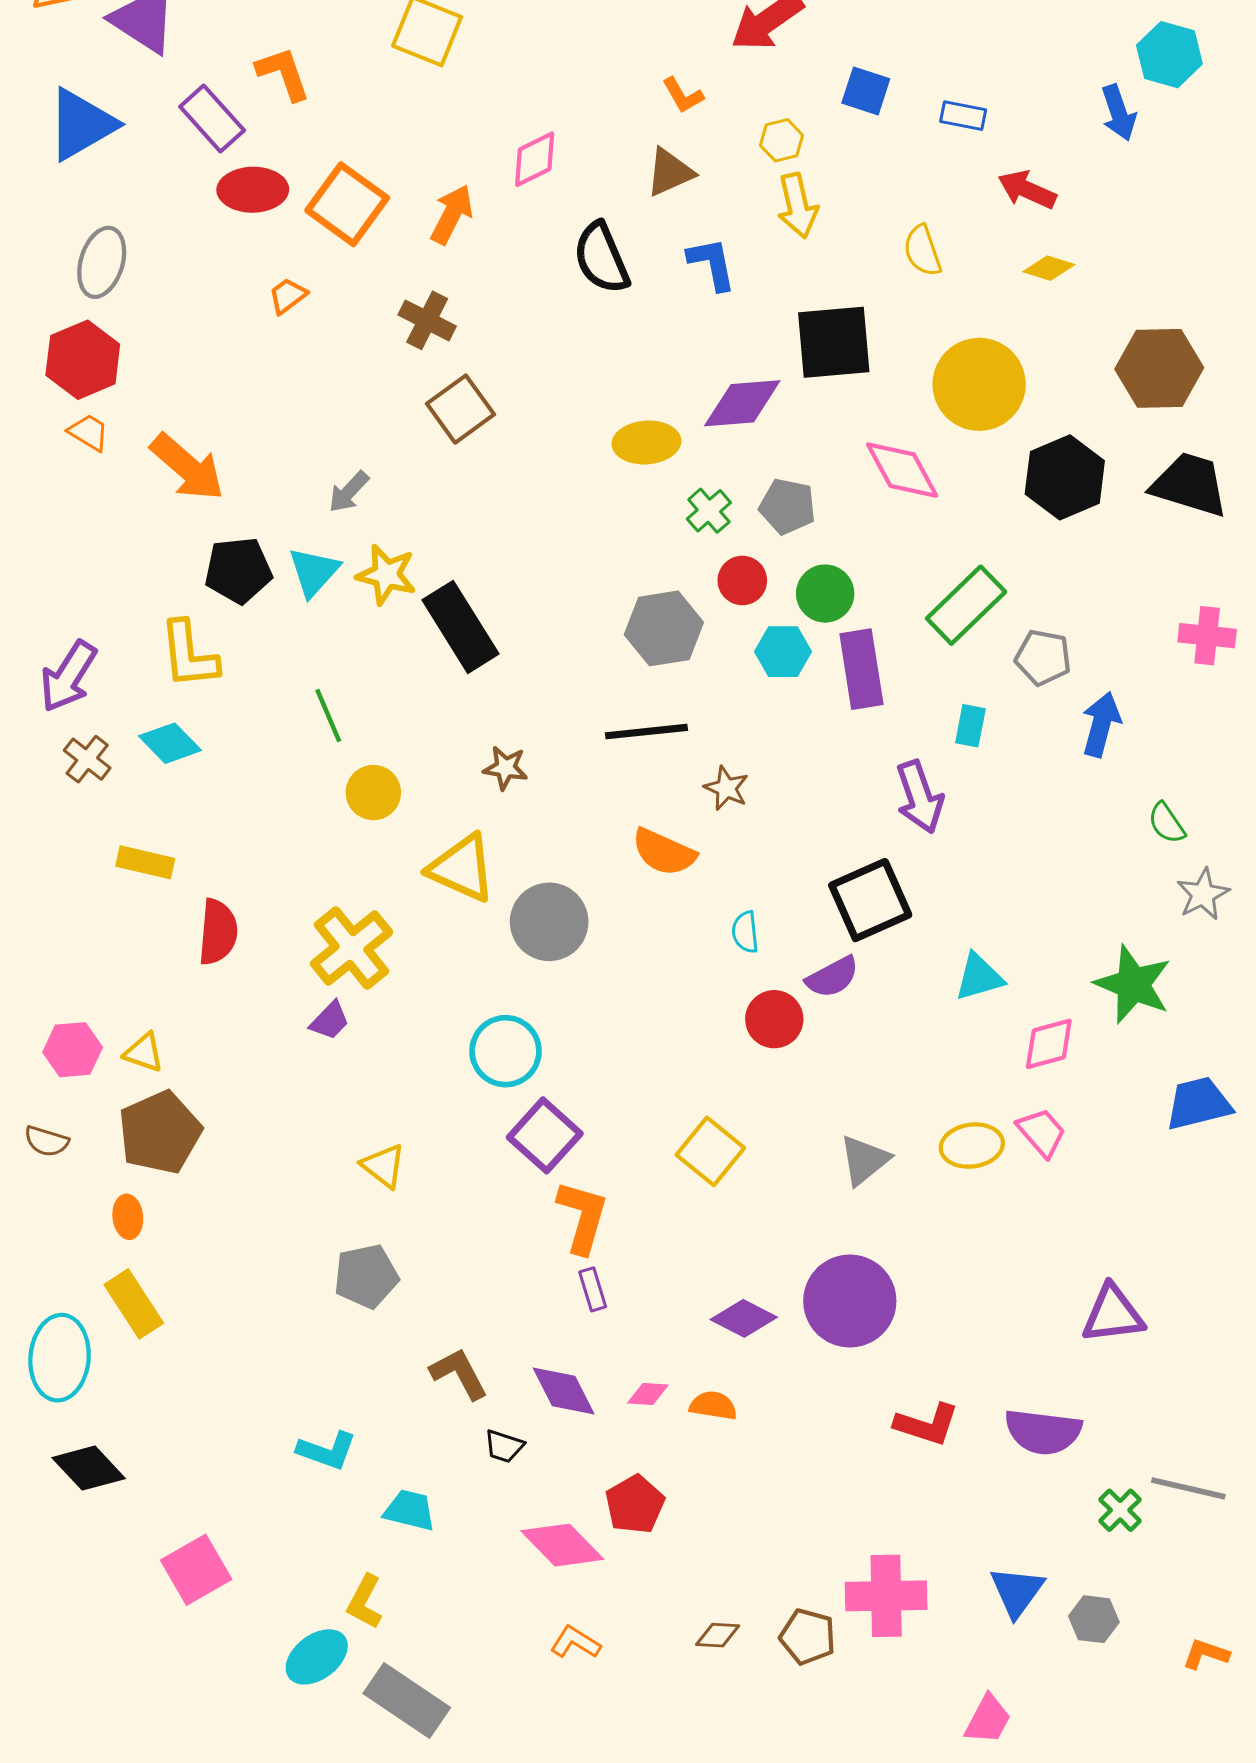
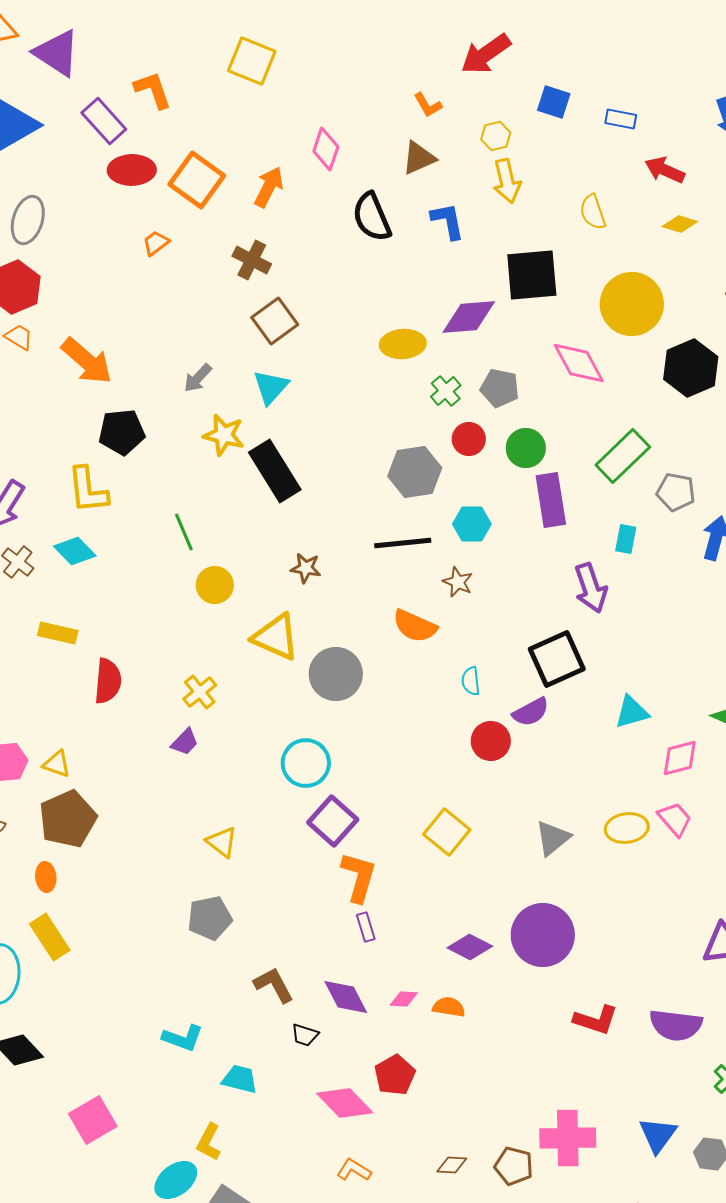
pink diamond: (535, 159) -> (326, 149), turned -45
cyan triangle: (314, 572) -> (271, 387), moved
cyan hexagon: (783, 652) -> (472, 524), moved
yellow cross: (352, 948) -> (200, 692), size x0.6

